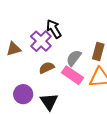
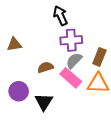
black arrow: (54, 29) -> (60, 16), moved
purple cross: (41, 41) -> (71, 40), moved, turned 35

